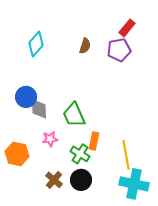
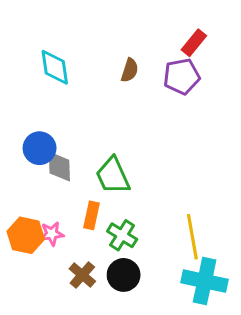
cyan diamond: (36, 44) -> (55, 67), turned -50
pink star: (50, 139) -> (52, 234), moved
orange rectangle: (94, 141) -> (91, 215), moved

